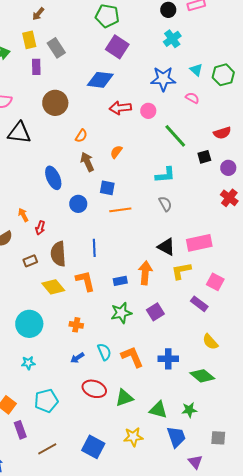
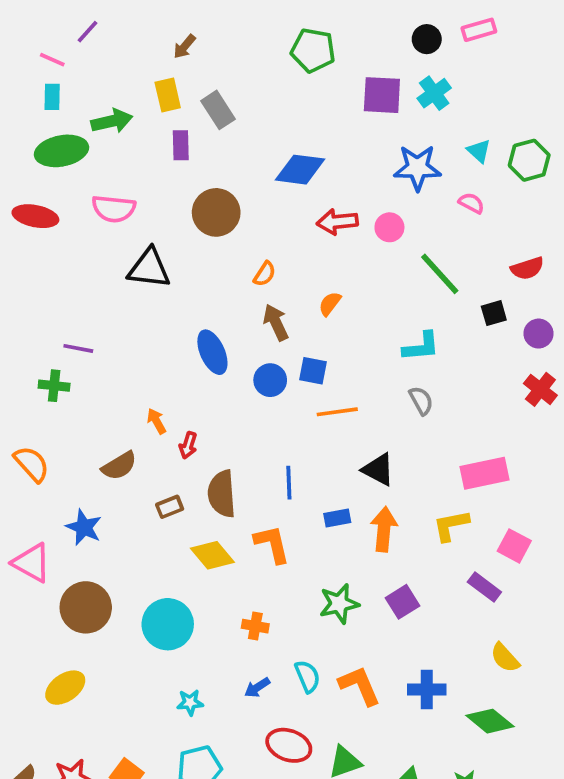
purple square: (117, 47) -> (382, 95), moved, turned -30
blue circle: (78, 204) -> (270, 380), moved
black triangle: (166, 247) -> (378, 470), moved
blue rectangle: (120, 281) -> (337, 518), moved
cyan star: (28, 363) -> (190, 702), moved

